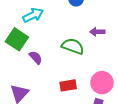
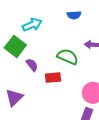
red rectangle: (68, 85) -> (53, 78), moved

